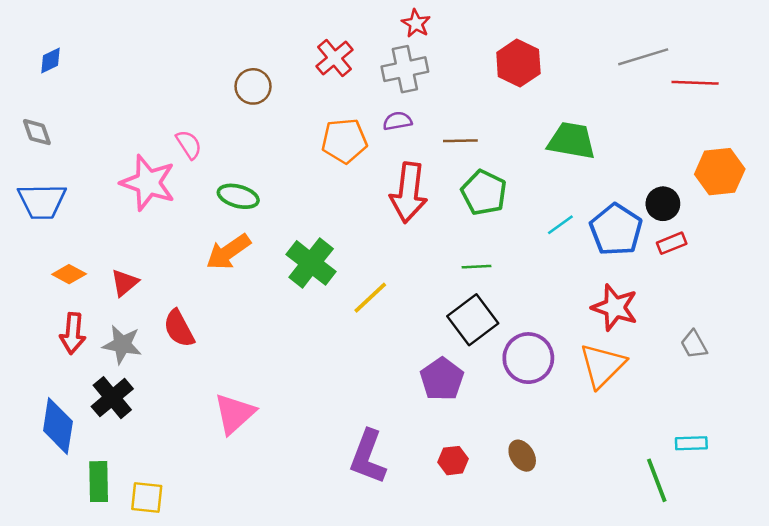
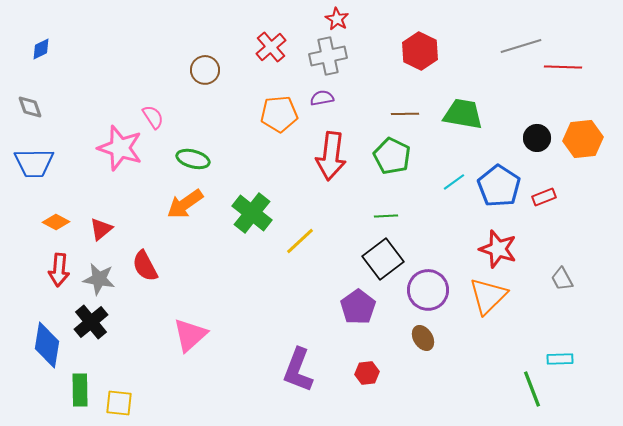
brown line: (460, 141) -> (405, 114), moved
black circle: (663, 204) -> (537, 138), moved
brown ellipse: (522, 456) -> (423, 338), moved

